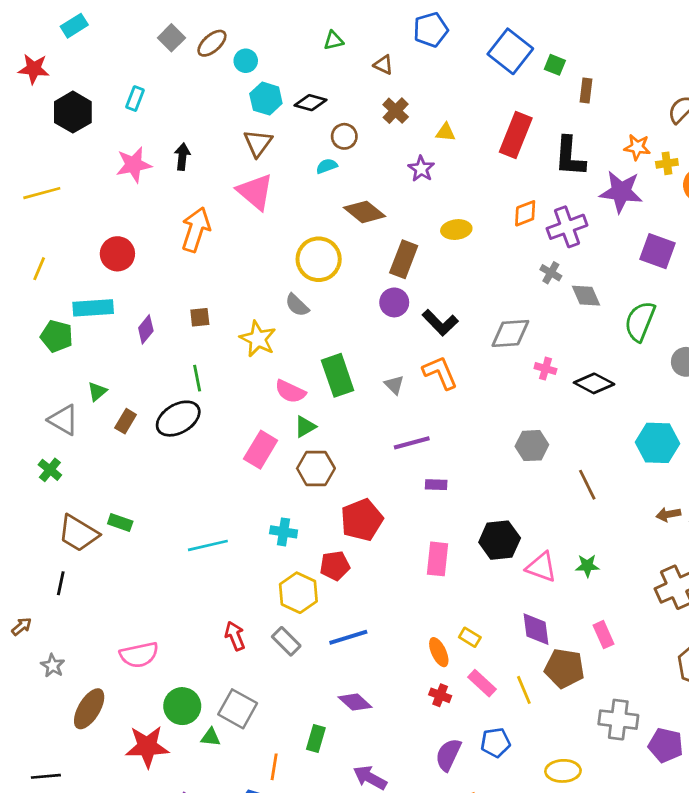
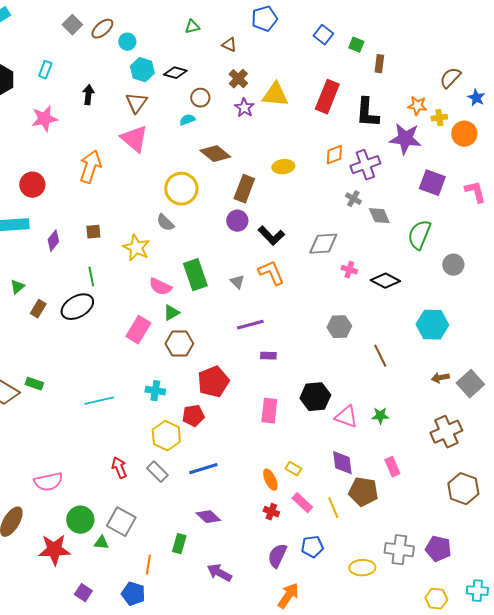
blue square: (510, 51) -> (323, 35), size x0.6
yellow triangle: (446, 132) -> (275, 95), size x1.8
black arrow: (182, 157) -> (88, 95), moved
purple star: (421, 169) -> (244, 108), moved
gray cross: (618, 720) -> (399, 550), moved

